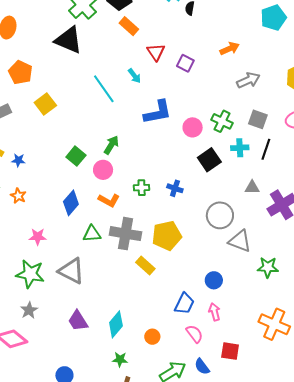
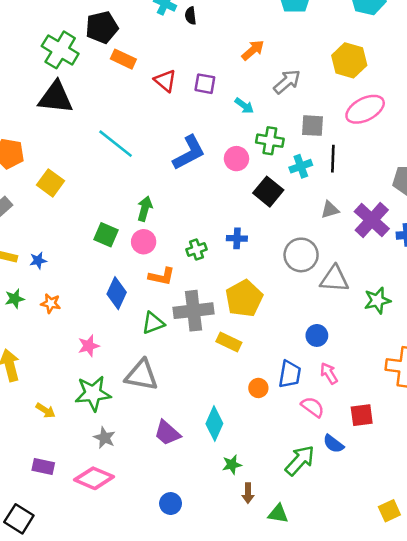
cyan arrow: (134, 76) -> (244, 106), moved
orange circle: (152, 337) -> (258, 388), moved

